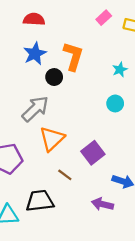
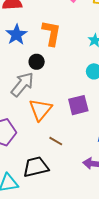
black circle: (54, 77) -> (37, 62), moved
purple square: (93, 153) -> (78, 105), moved, turned 30

